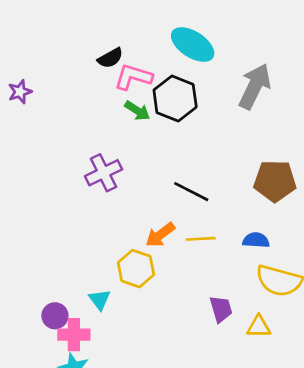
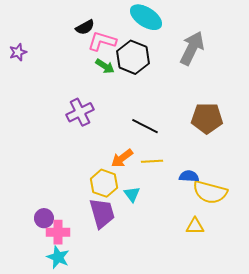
blue semicircle: (256, 240) -> (189, 176), moved
cyan triangle: (99, 300) -> (132, 194), moved
purple trapezoid: (221, 309) -> (102, 213), moved, size x1.5

